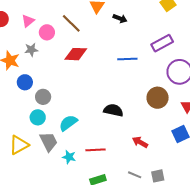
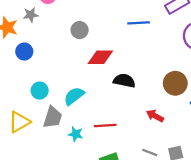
red diamond: (76, 54) -> (100, 57), moved
gray circle: (43, 97) -> (80, 30), moved
brown circle: (158, 98) -> (175, 83), moved
gray trapezoid: (49, 142) -> (53, 117), turned 45

